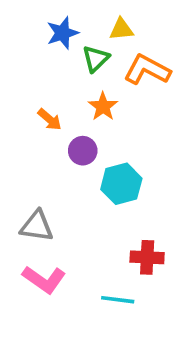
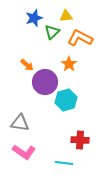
orange star: (103, 107) -> (69, 64), moved
purple circle: (83, 151) -> (45, 82), size x1.6

